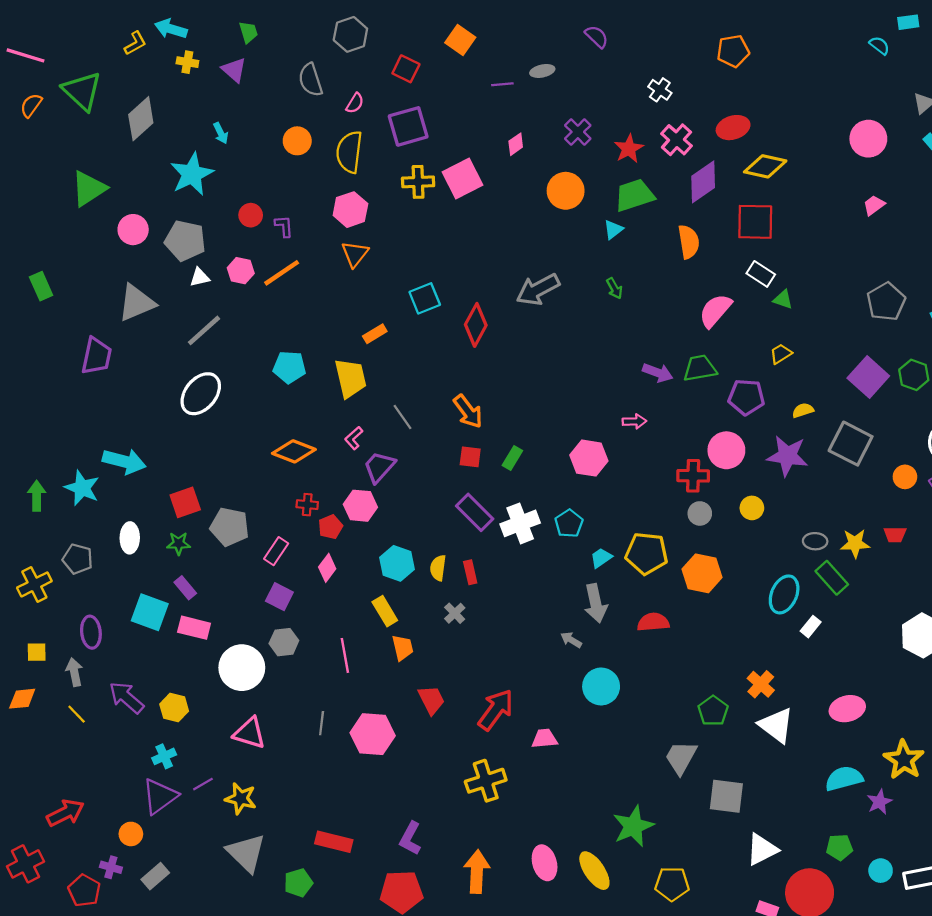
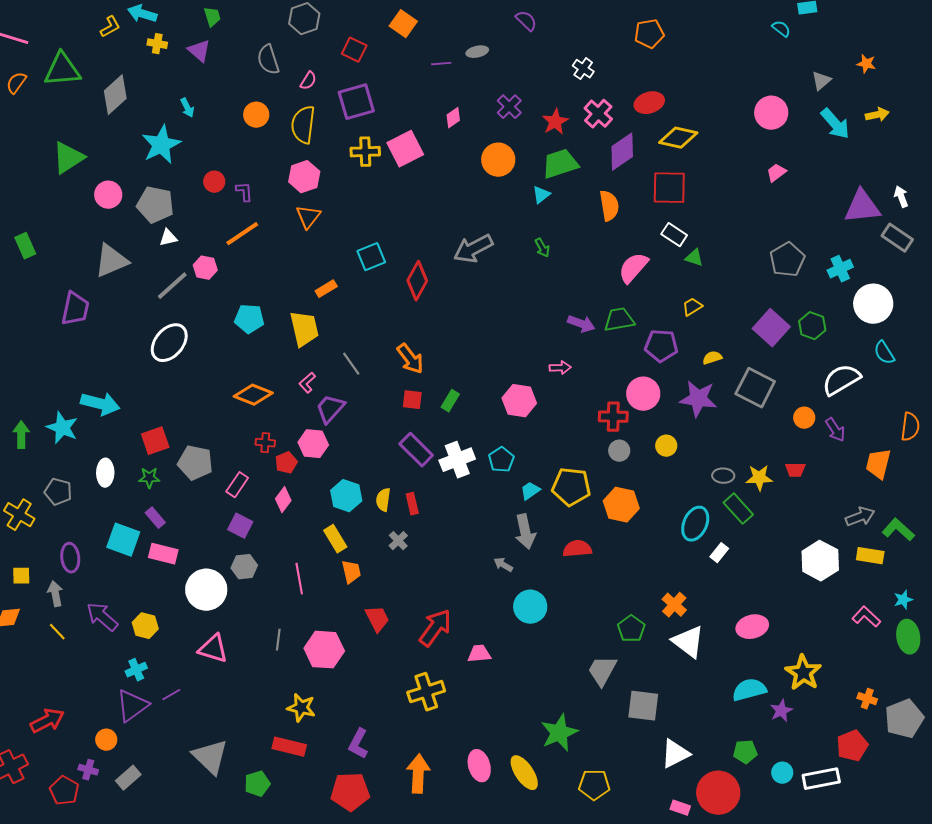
green triangle: (82, 91) -> (62, 70), turned -48
pink hexagon: (241, 271) -> (205, 268), moved
yellow cross: (34, 584) -> (19, 515), turned -32
yellow star: (241, 798) -> (301, 708), moved

